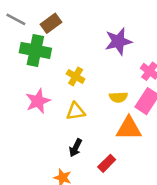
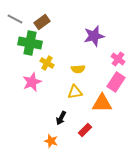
yellow cross: (76, 76) -> (47, 63), moved
yellow semicircle: (118, 97) -> (78, 69), moved
yellow triangle: (76, 111) -> (75, 92), moved

